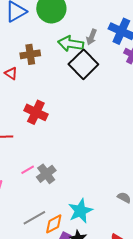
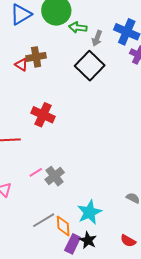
green arrow: (71, 44) -> (78, 28), moved, size x0.7
red triangle: (11, 73) -> (21, 65), moved
orange diamond: (54, 224) -> (63, 226), turned -65

